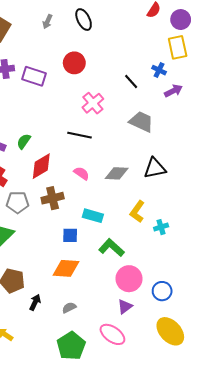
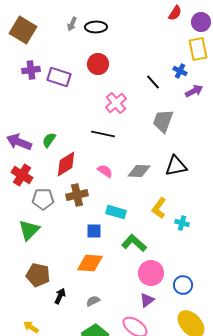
black ellipse: (84, 20) -> (96, 27), moved, turned -65
gray trapezoid: (141, 122) -> (163, 121), turned -95
cyan cross: (161, 227) -> (182, 223), turned 32

